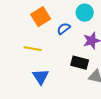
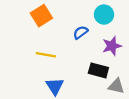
orange square: (41, 17) -> (41, 16), moved

